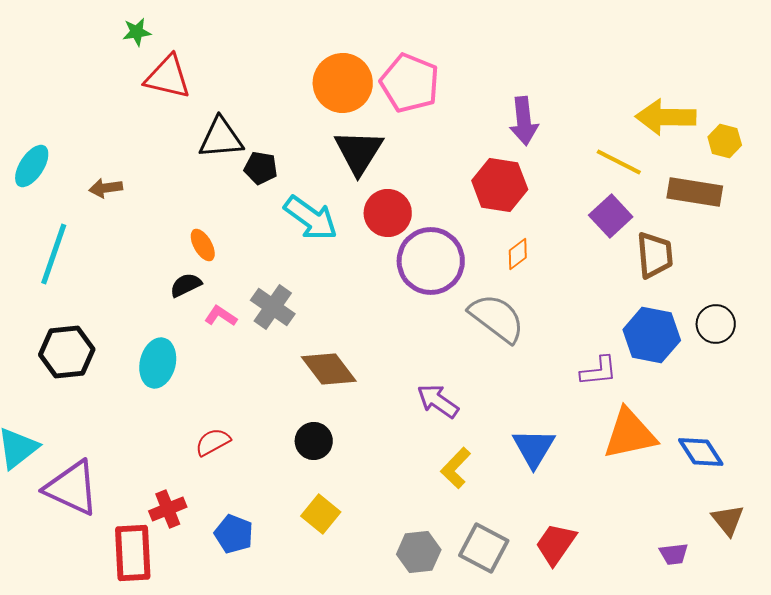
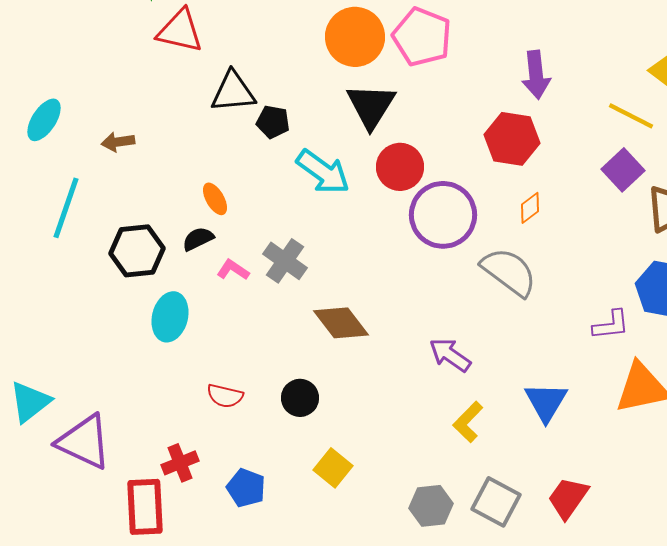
black hexagon: (67, 352) -> (137, 251), moved
black circle: (314, 441) -> (300, 398), moved
red semicircle: (213, 442) -> (225, 396), turned -138

